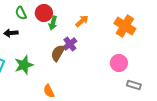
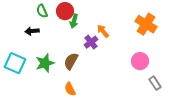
orange arrow: (82, 21) -> (103, 31), moved, turned -88
brown semicircle: (58, 53) -> (71, 61), moved
gray rectangle: (134, 85) -> (155, 83), turned 40

